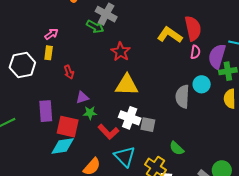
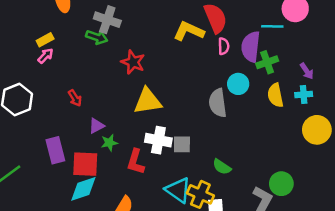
yellow rectangle: (49, 53) -> (45, 40), moved, turned 64
red L-shape: (108, 132) -> (136, 162), turned 70
cyan triangle: (125, 157) -> (178, 190), moved

